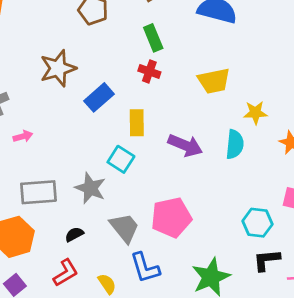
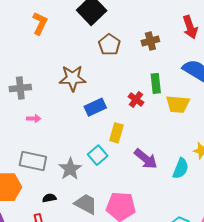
green rectangle: (153, 38) -> (156, 83), moved
yellow trapezoid: (214, 81) -> (178, 104), moved
gray trapezoid: (124, 228) -> (86, 204), turned -40

